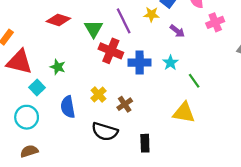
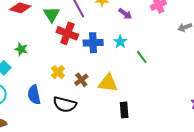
blue semicircle: (68, 107) -> (34, 95), moved
yellow triangle: (184, 113) -> (108, 83), moved
black rectangle: (145, 143) -> (124, 110), moved

